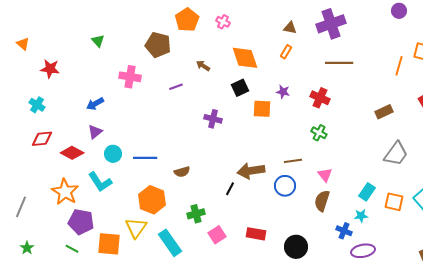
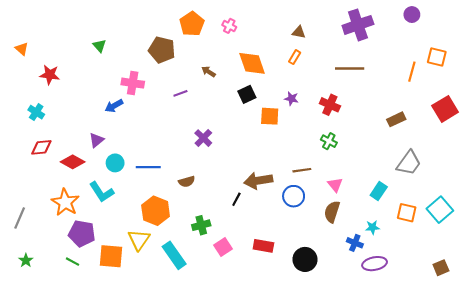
purple cross: (331, 24) -> (358, 25), moved
blue arrow: (95, 104) -> (114, 106), moved
purple cross: (213, 119) -> (203, 138), moved, turned 30
cyan rectangle: (367, 192) -> (379, 191), moved

